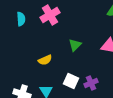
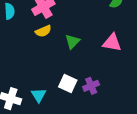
yellow semicircle: (45, 60) -> (43, 31), moved

